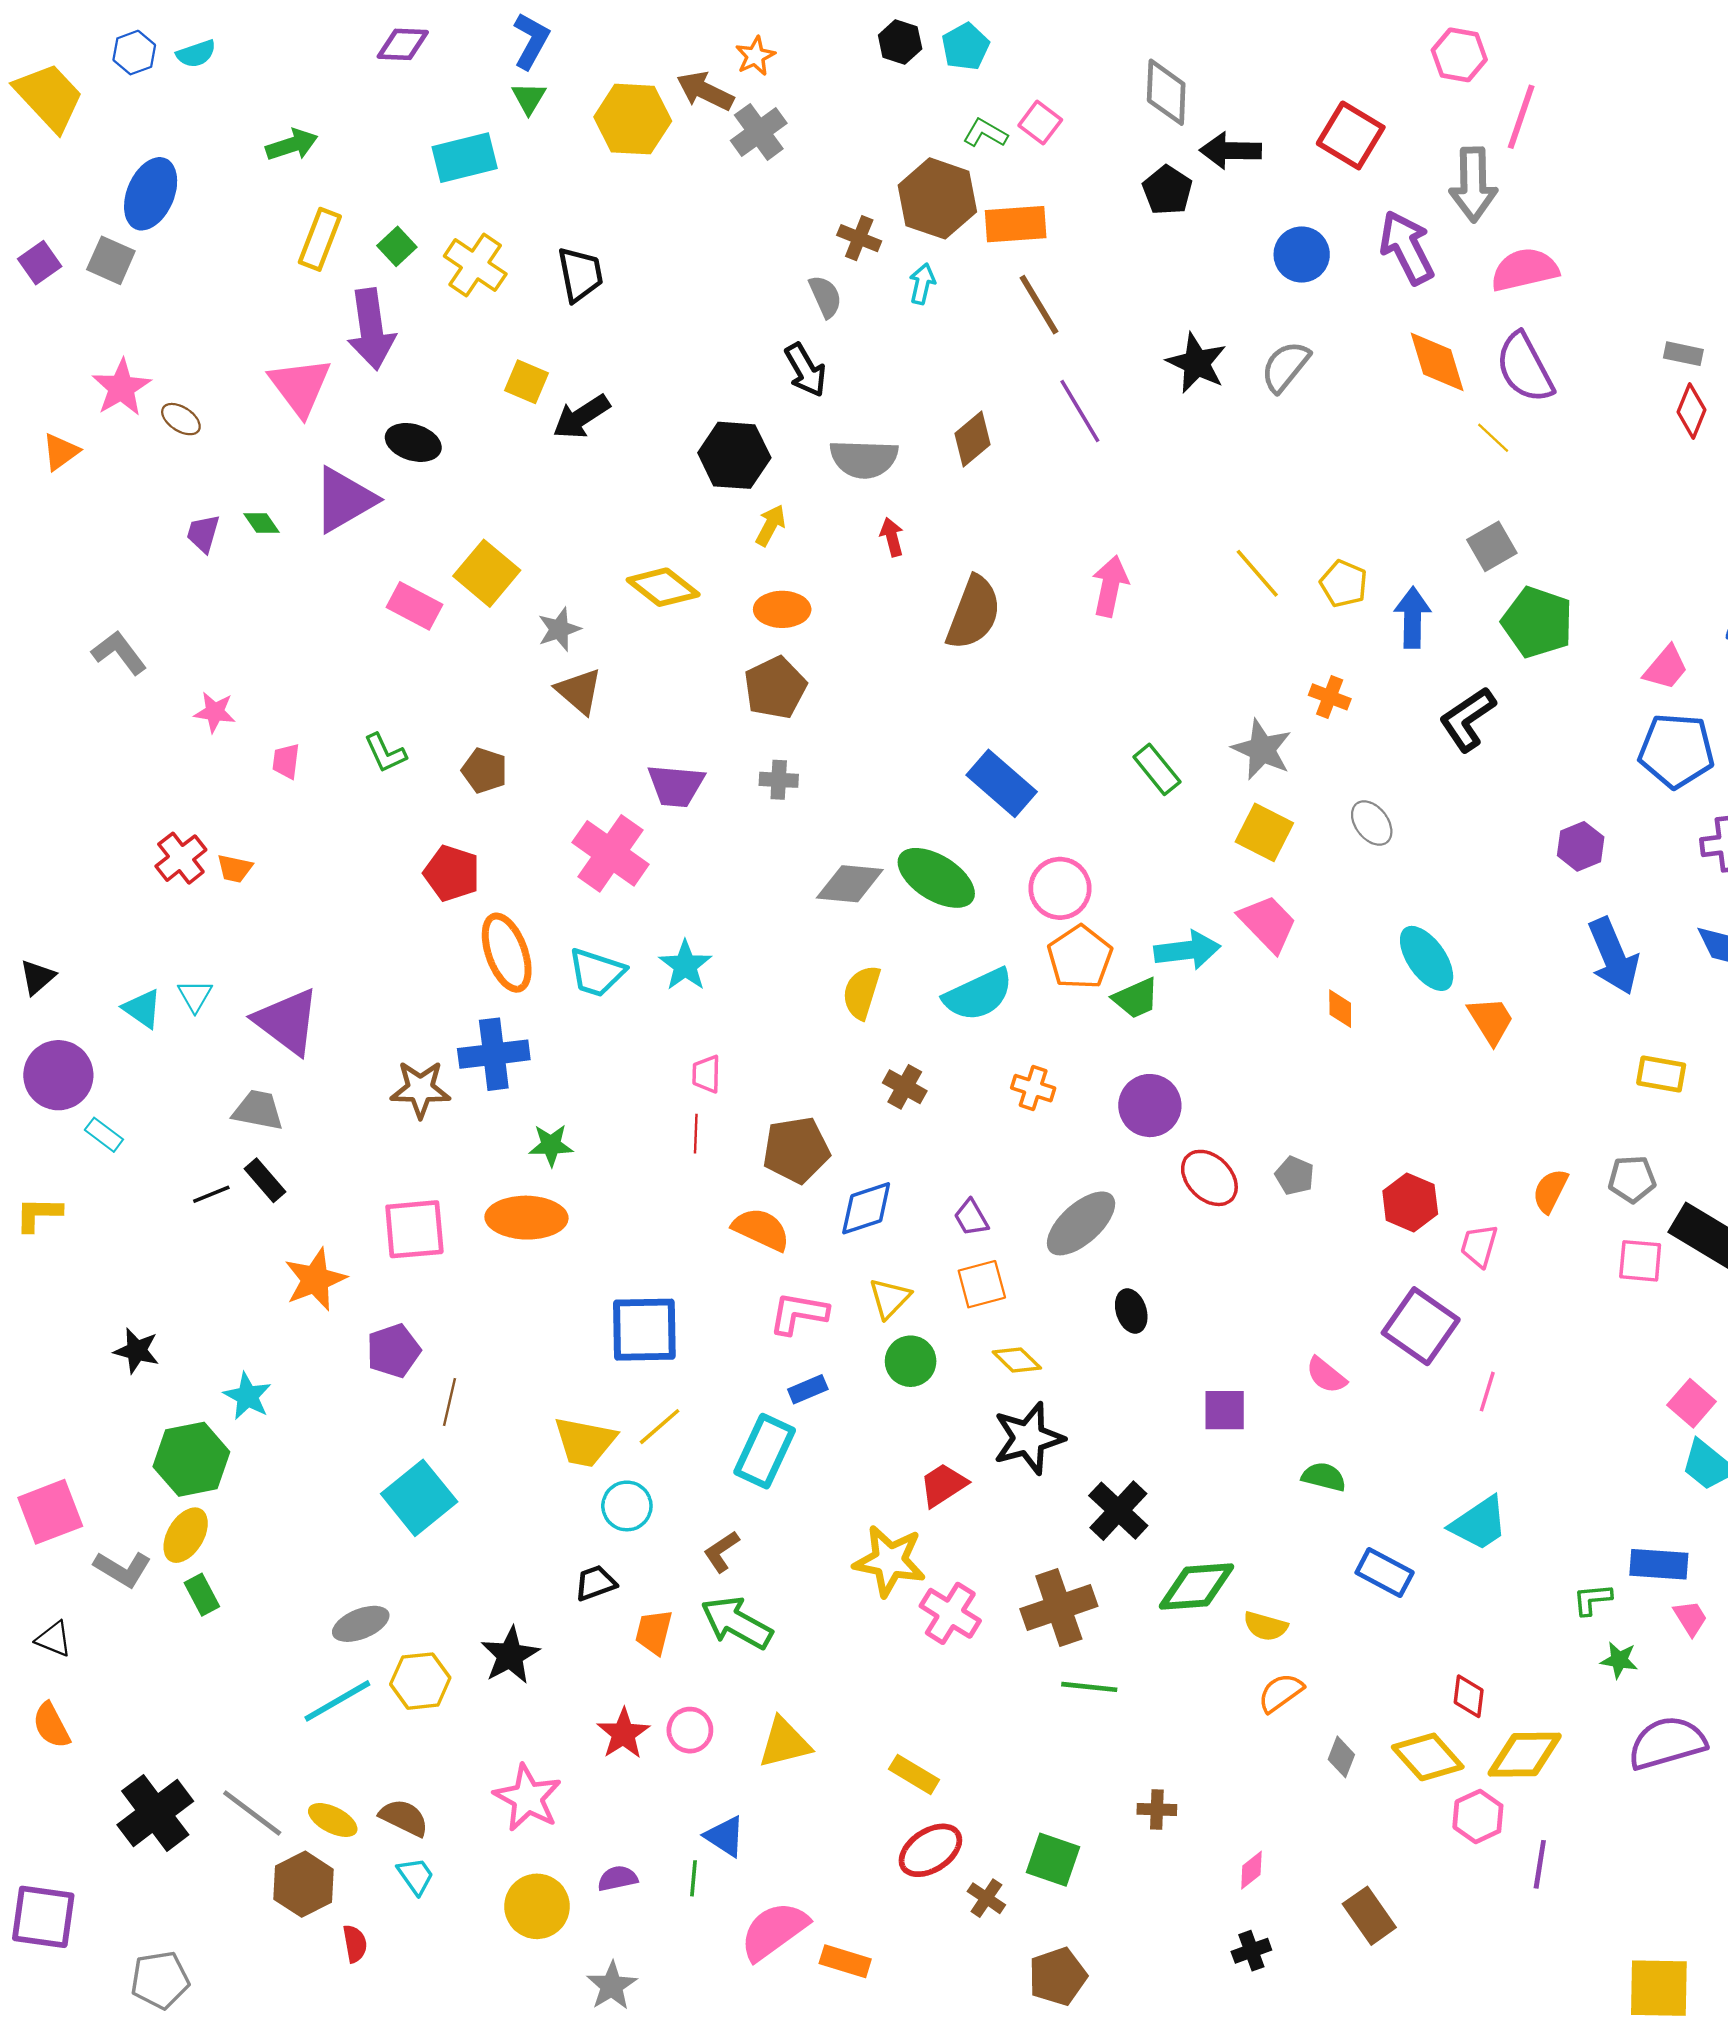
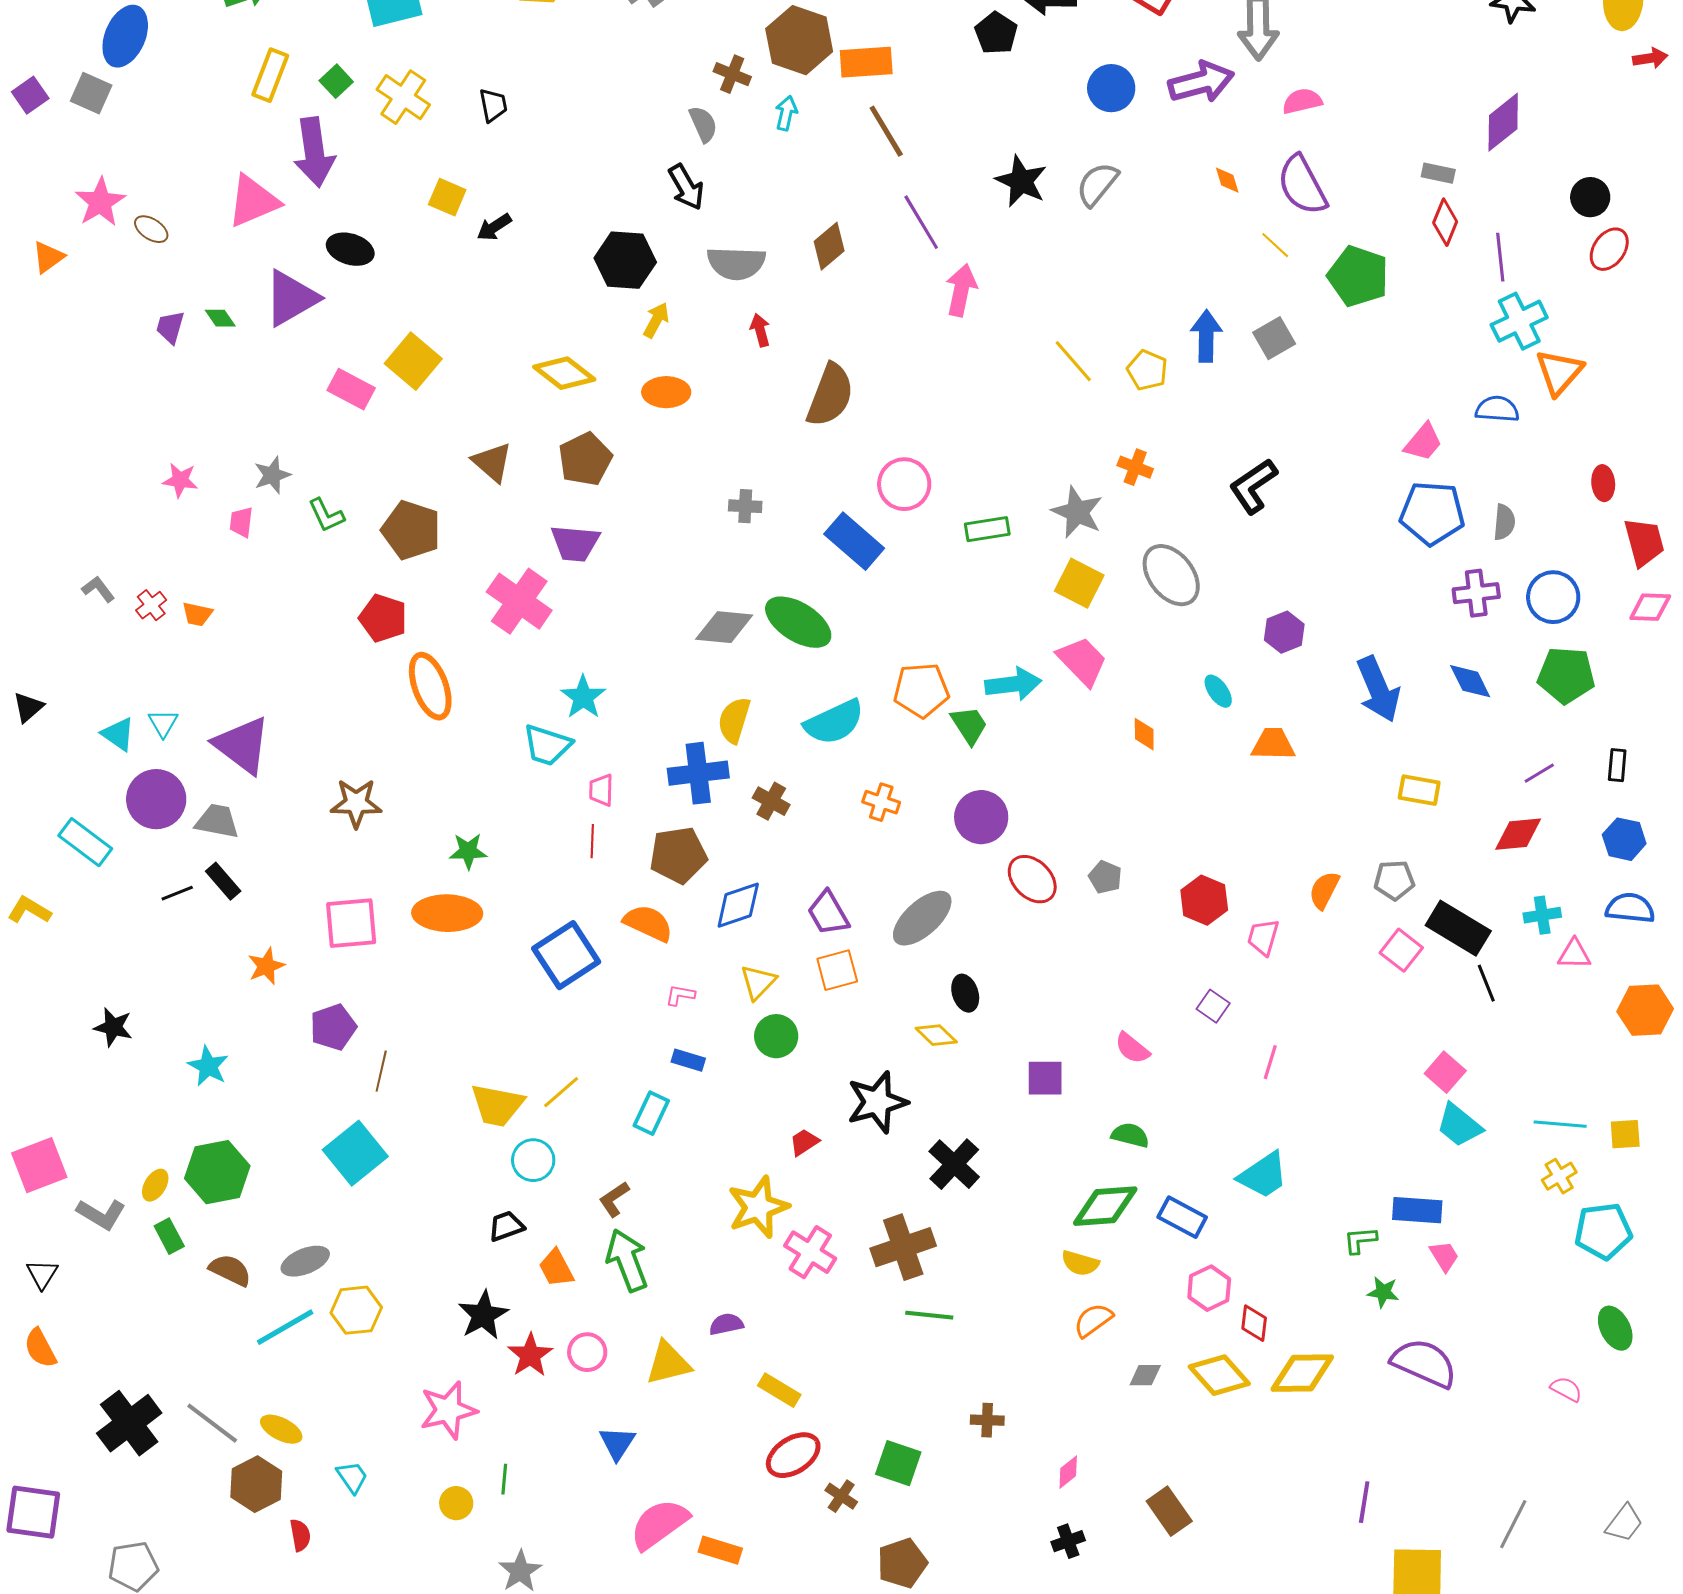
purple arrow: (1407, 247) -> (1201, 82), turned 102
pink semicircle: (1525, 270) -> (1302, 101), size x0.7
black trapezoid: (580, 274) -> (493, 105), size x0.7
orange diamond: (1437, 362) -> (1227, 180), size x0.5
pink triangle: (300, 386) -> (253, 201), turned 44
black arrow: (581, 417) -> (494, 227), size x0.7
pink arrow: (1110, 586) -> (961, 290), moved
blue arrow: (1413, 618) -> (1206, 336), moved
green pentagon: (1537, 622) -> (1358, 276), moved
gray star: (559, 629) -> (272, 475), moved
gray L-shape: (119, 653) -> (98, 589), moved, size x0.7
brown pentagon: (775, 688) -> (585, 459), moved
green rectangle: (1157, 769) -> (987, 529), turned -60
brown pentagon: (484, 770) -> (411, 530), size x1.5
gray cross: (779, 780) -> (745, 506), moved
gray ellipse: (1372, 823) -> (1171, 575), size x1.6
purple hexagon: (1581, 846) -> (1284, 632), moved
red cross: (181, 858) -> (151, 605), size x0.7
pink circle: (1060, 888) -> (904, 484), moved
orange pentagon: (1080, 957) -> (921, 690), turned 30
cyan ellipse: (1427, 958) -> (1218, 691), size x0.6
cyan trapezoid: (597, 972) -> (547, 745), moved
green trapezoid: (1136, 998) -> (969, 725), turned -99
orange trapezoid: (1491, 1020) -> (1273, 744), turned -57
blue cross: (494, 1054) -> (698, 773), moved
purple circle: (58, 1075) -> (156, 799), moved
cyan rectangle: (104, 1135) -> (85, 842), size x1.6
yellow L-shape: (39, 1214) -> (29, 910), turned 30
purple trapezoid: (971, 1218) -> (828, 913), size x1.4
pink square: (1640, 1261) -> (1401, 950), turned 33
orange star: (315, 1279) -> (266, 966), size x0.7
pink L-shape: (798, 1313) -> (680, 995), size x0.6
purple square: (1421, 1326) -> (1213, 1006), size x0.5
blue square: (644, 1330) -> (566, 955), moved, turned -32
yellow diamond: (1017, 1360) -> (936, 1035), moved
blue rectangle: (808, 1389) -> (688, 1060), turned 40
cyan rectangle: (765, 1451) -> (651, 1113), size x0.7
green hexagon: (191, 1459) -> (217, 1172), moved
red trapezoid: (943, 1485) -> (804, 1142), size x0.7
yellow ellipse: (186, 1535) -> (155, 1185), size x0.7
yellow star: (890, 1561) -> (758, 1207), turned -30
green diamond: (1197, 1586) -> (1105, 1206), moved
green arrow: (737, 1623) -> (627, 1260), turned 40
orange trapezoid: (654, 1632) -> (556, 1268), turned -42
black triangle: (54, 1639) -> (42, 1274), turned 40
black star: (510, 1655) -> (483, 1315), moved
purple semicircle: (1667, 1743) -> (1424, 1363), turned 40
gray diamond: (1341, 1757) -> (1145, 1375), turned 68
pink star: (528, 1798) -> (448, 1410), turned 30
pink hexagon: (1478, 1816) -> (1209, 1288), moved
brown semicircle: (404, 1818) -> (230, 1270), moved
blue triangle: (725, 1836) -> (617, 1443), turned 30
purple line: (1540, 1864) -> (1364, 1502), moved
purple semicircle: (618, 1878) -> (726, 1324), moved
green line: (693, 1878) -> (504, 1479), moved
yellow circle: (537, 1906) -> (456, 1503), size x0.6

